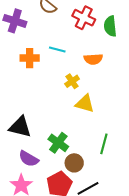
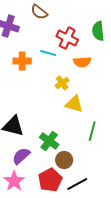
red cross: (84, 18) -> (67, 38), moved
green line: (104, 144) -> (92, 131), moved
purple semicircle: (29, 159) -> (21, 156), turned 108

